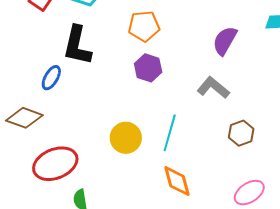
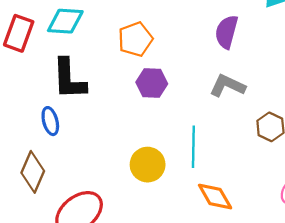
blue ellipse: (51, 78) -> (50, 121), turned -30
brown diamond: (24, 118) -> (33, 172), turned -72

